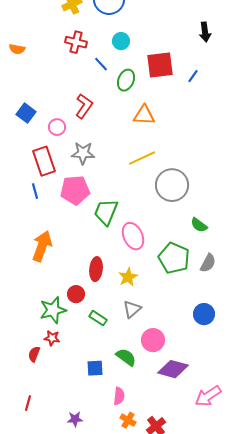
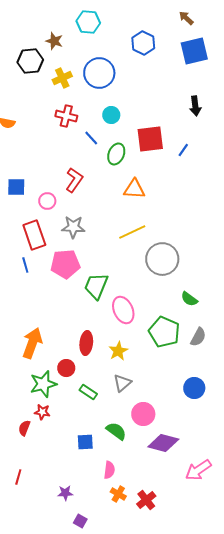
blue square: (26, 113) -> (16, 187), turned -36
orange arrow: (42, 246) -> (32, 343), moved

